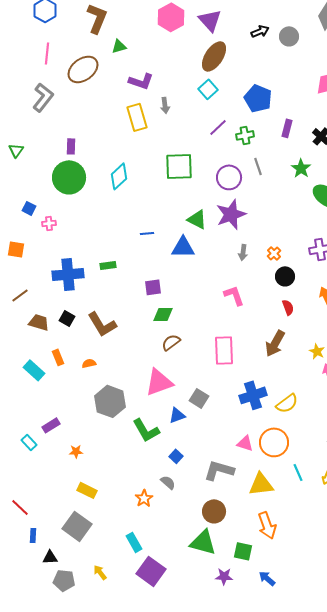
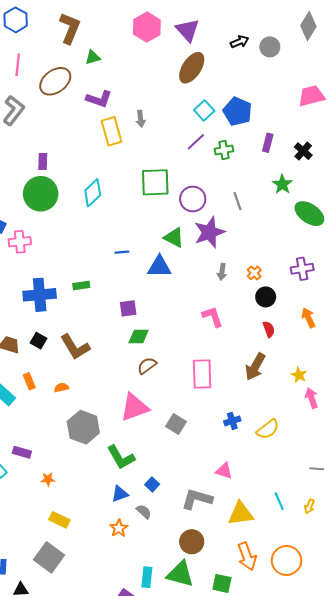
purple L-shape: (141, 81) -> (99, 99), moved
cyan square: (208, 89) -> (204, 110), moved
gray line: (258, 166) -> (238, 201), moved
purple circle: (229, 177) -> (193, 199), moved
pink cross: (49, 223) -> (20, 242), size x1.5
blue cross: (253, 395) -> (232, 421), size x0.6
blue triangle: (177, 415) -> (120, 494), moved
purple rectangle: (51, 425) -> (22, 452), turned 48
orange circle: (274, 442) -> (286, 560), moved
cyan rectangle: (134, 542) -> (147, 577), moved, turned 36

